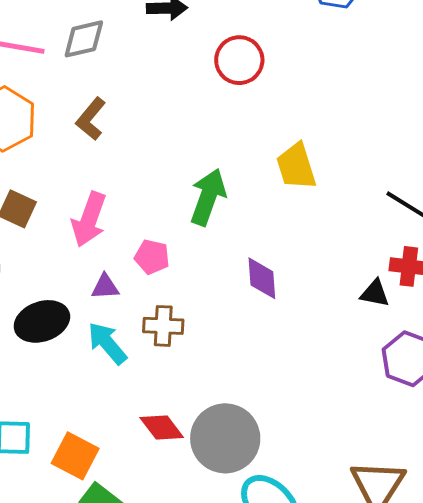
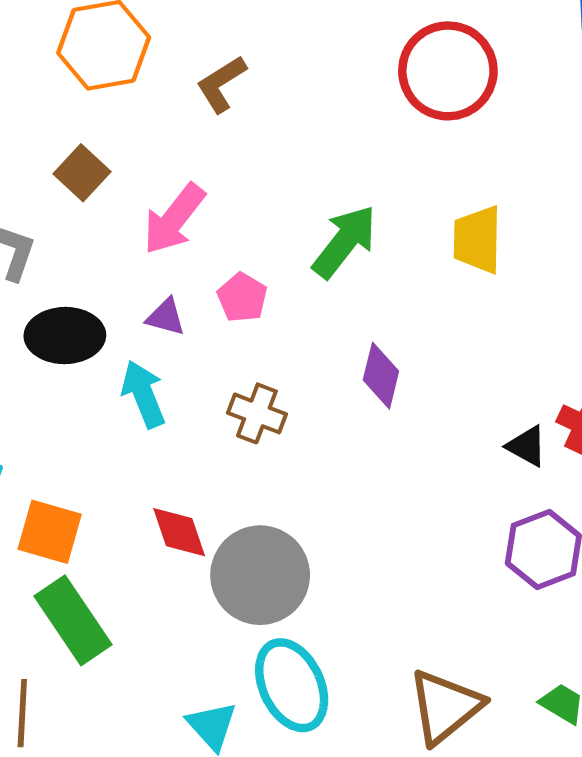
red circle: (239, 60) -> (448, 71), size x1.4
brown cross: (163, 326) -> (257, 413), moved
orange square: (75, 456) -> (50, 532), turned -30

